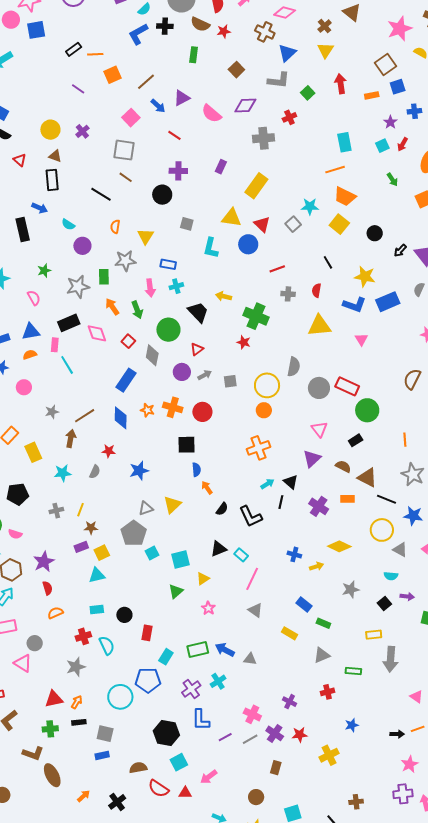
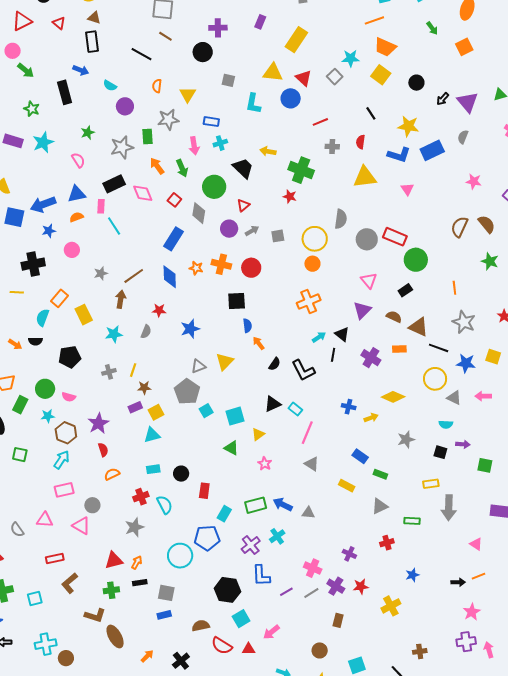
green triangle: (176, 591) -> (231, 448), turned -49
black square: (384, 603) -> (440, 452), turned -32

